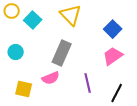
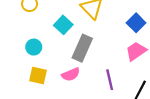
cyan square: (33, 20) -> (63, 25), moved
yellow square: (24, 89) -> (38, 75), moved

